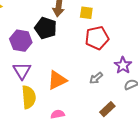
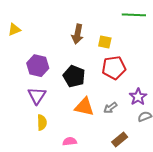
black pentagon: (46, 28) -> (74, 76), moved
orange triangle: (57, 80) -> (84, 107), moved, turned 35
yellow semicircle: (29, 97) -> (42, 122), size x0.7

